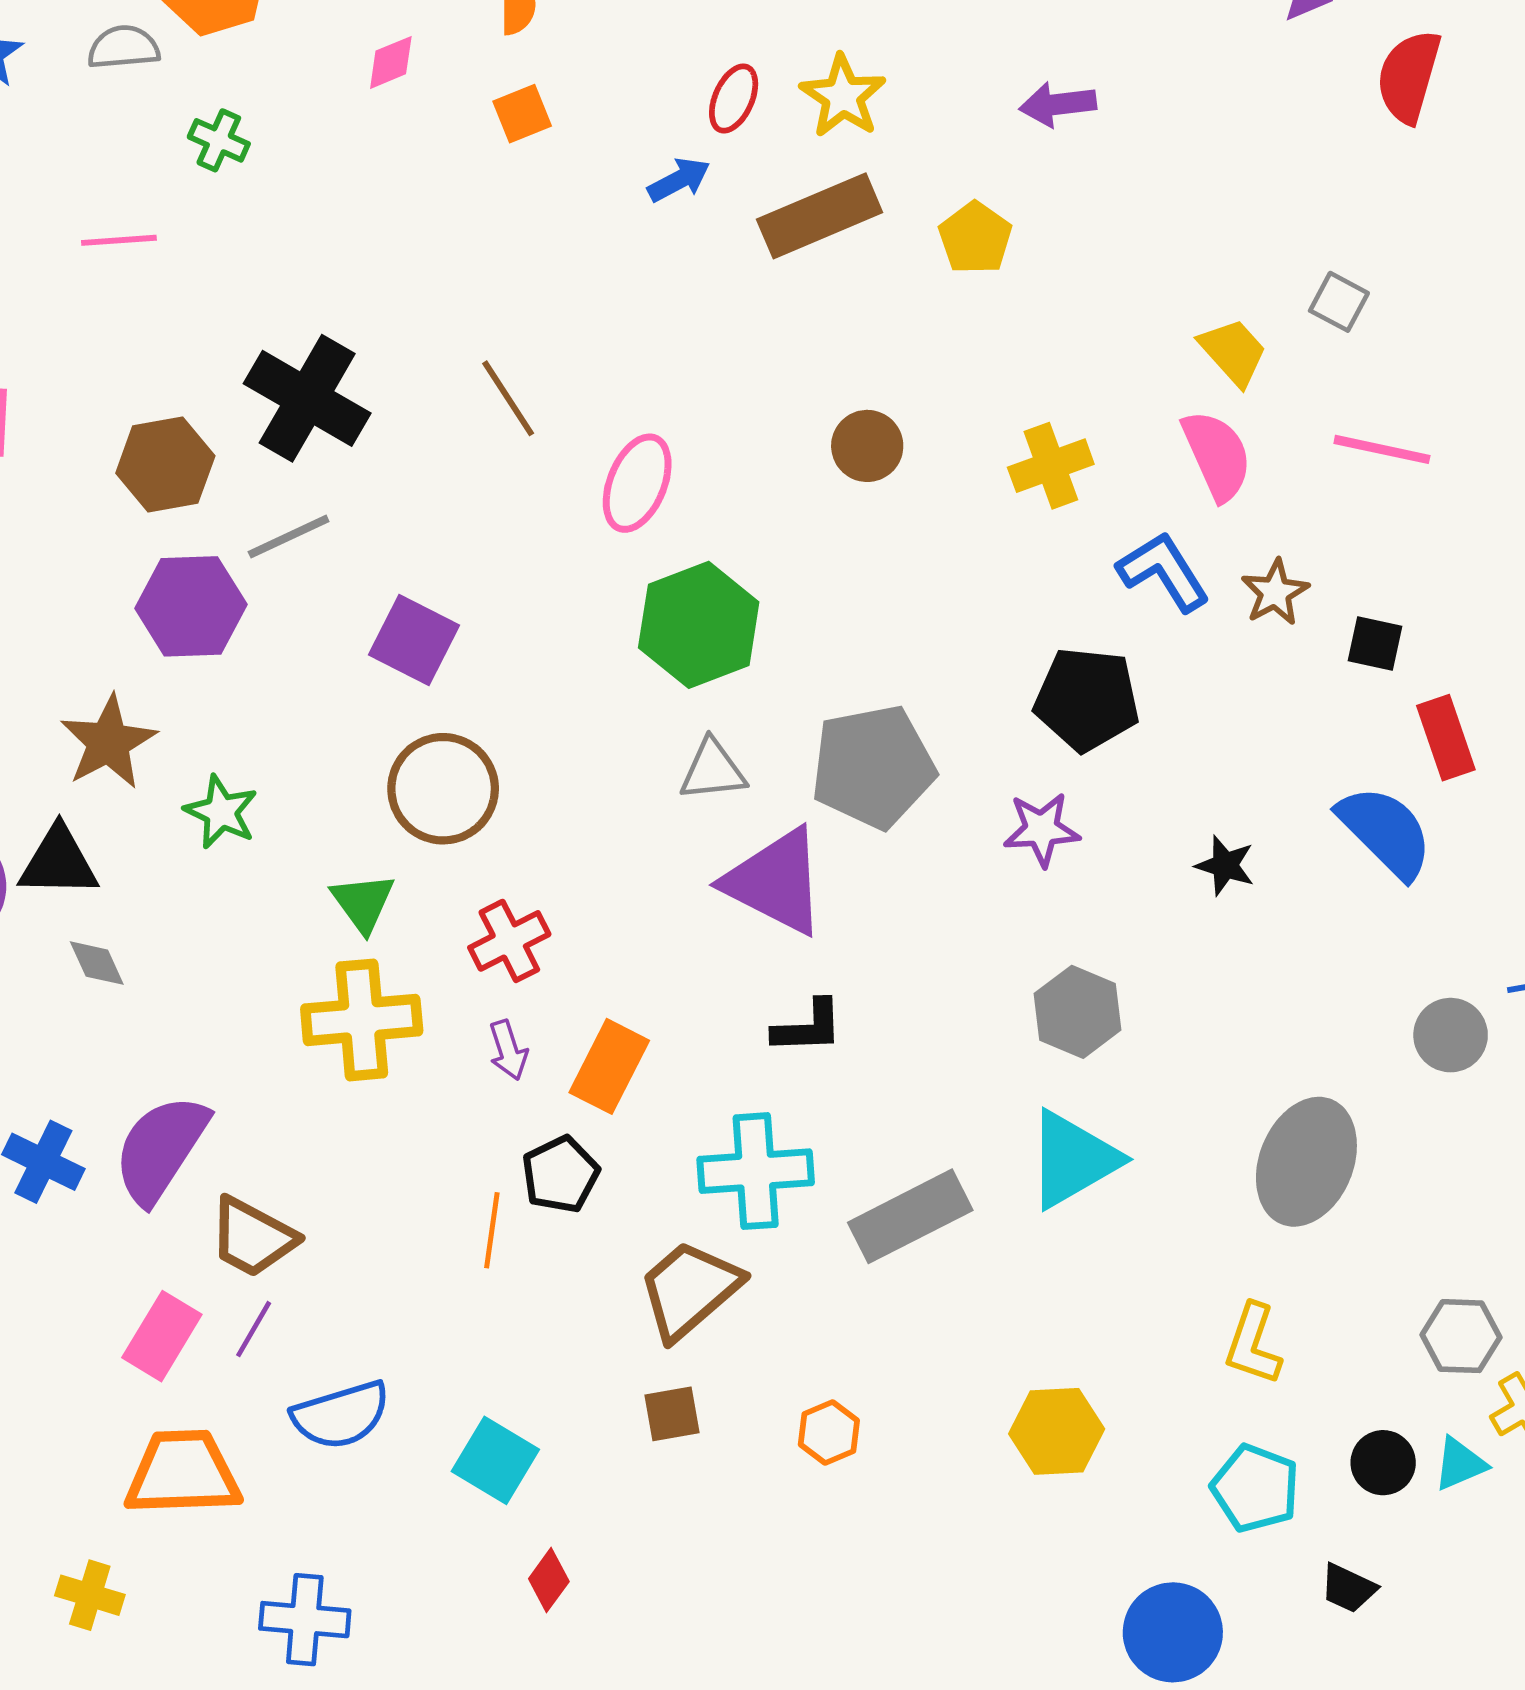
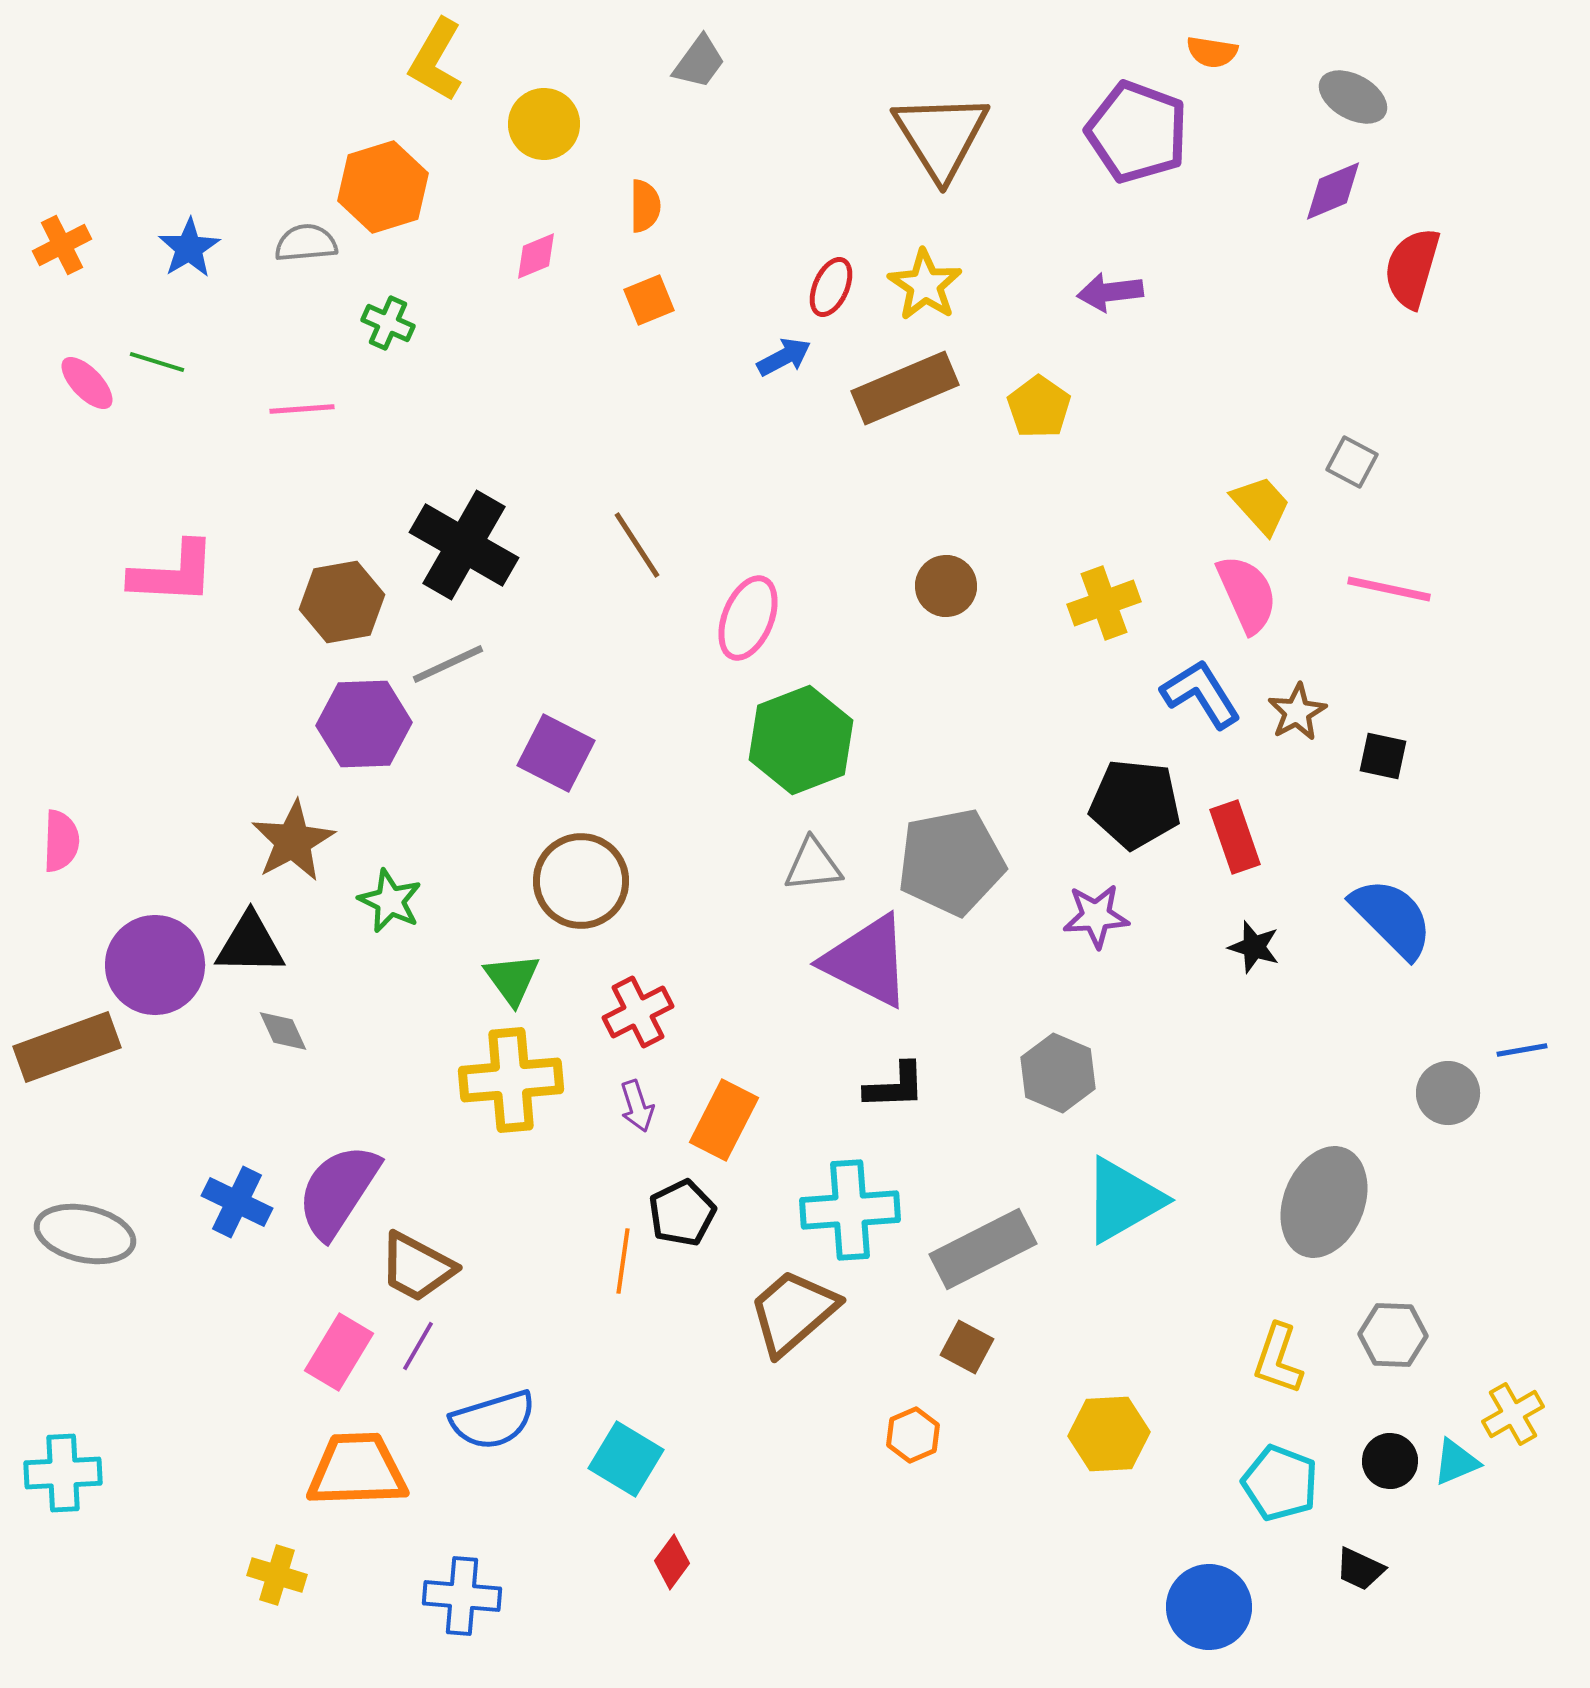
red rectangle: (1446, 738) -> (1235, 837), moved
gray hexagon: (1078, 1012) -> (1058, 1073), moved
gray hexagon: (1461, 1336) -> (1393, 1335), moved
brown square: (672, 1414) -> (967, 1347), moved, turned 38

